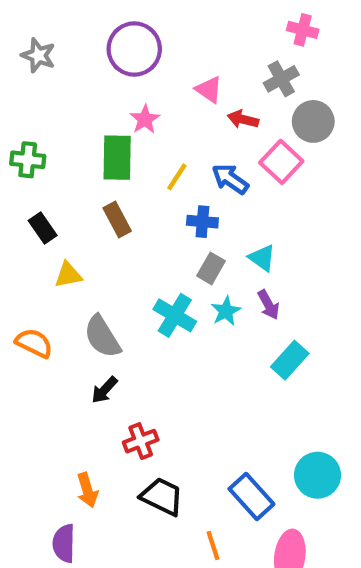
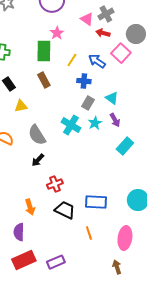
gray cross: (281, 79) -> (106, 14), moved
blue rectangle: (251, 496) -> (96, 202), moved, turned -45

